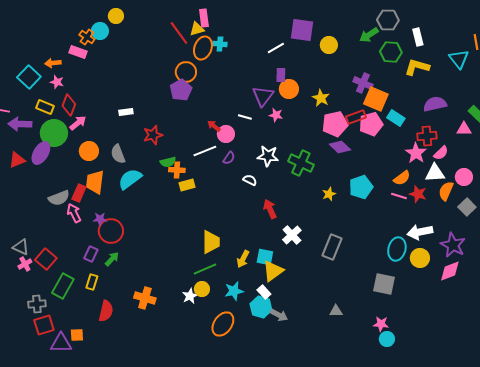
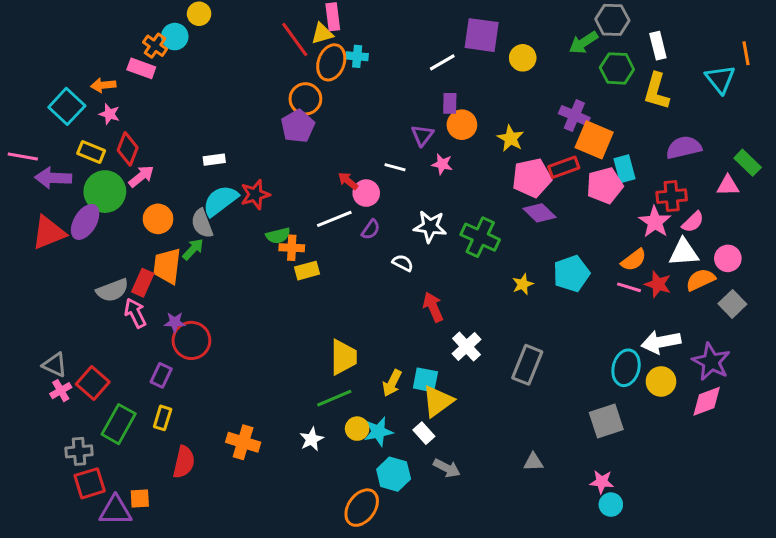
yellow L-shape: (417, 67) -> (656, 91), turned -90
purple triangle: (263, 96) -> (422, 135), size x0.7
cyan rectangle: (396, 118) -> (625, 169), turned 42
pink pentagon: (371, 124) -> (605, 185), moved
red triangle: (17, 160) -> (49, 233), size x1.4
cyan semicircle: (130, 179) -> (220, 201), moved
orange semicircle: (446, 191) -> (700, 280), turned 42
green arrow: (112, 259) -> (193, 249), moved
gray square: (384, 284) -> (606, 421), turned -30
yellow circle: (202, 289) -> (357, 429), moved
cyan hexagon: (261, 307) -> (394, 474), moved
orange ellipse: (223, 324) -> (362, 508), moved

